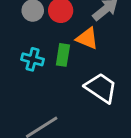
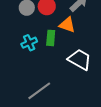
cyan cross: (32, 59) -> (29, 43), turned -35

